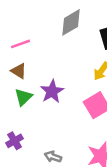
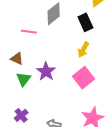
pink line: (20, 44) -> (29, 32), moved, turned 35

